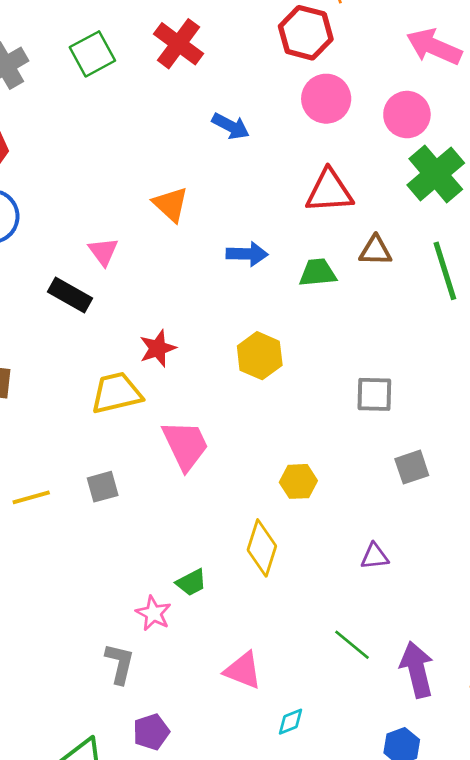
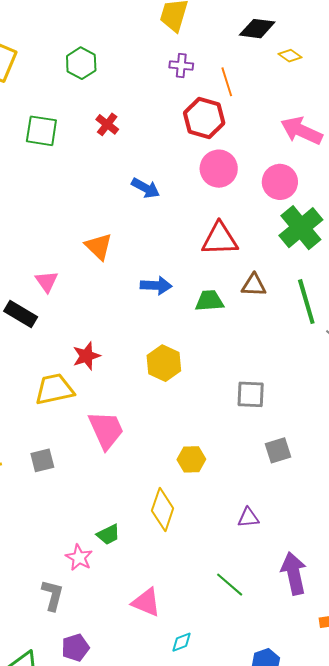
red cross: (179, 44) -> (107, 124), size x0.6
green square: (92, 54) -> (41, 131), turned 36
purple arrow: (417, 670) -> (294, 573), moved

